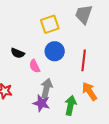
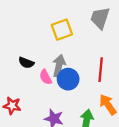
blue circle: (55, 51) -> (68, 79), moved
gray arrow: (47, 88) -> (59, 66), moved

